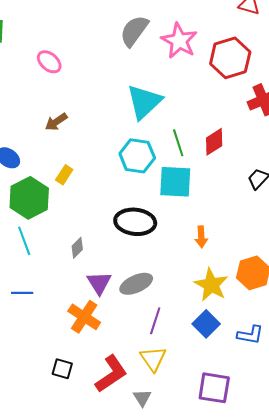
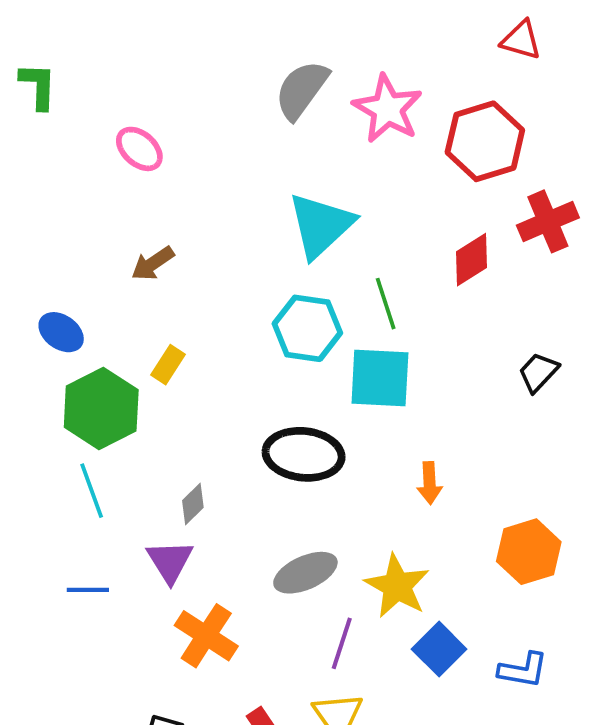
red diamond: (214, 142) -> (472, 260), moved
purple triangle: (99, 283) -> (170, 561), moved
yellow star: (211, 285) -> (397, 586), moved

